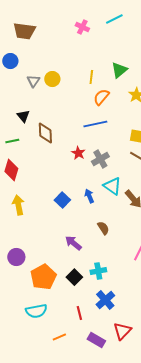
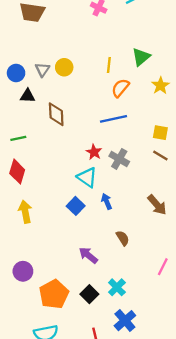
blue circle: (10, 61) -> (16, 73), moved
black triangle: (23, 116) -> (28, 96), moved, turned -48
brown diamond: (45, 133) -> (56, 114), moved
gray cross: (100, 159) -> (119, 159), turned -30
cyan triangle: (112, 186) -> (87, 177), moved
cyan cross: (98, 271) -> (117, 287), turned -35

